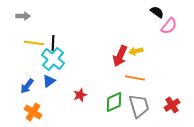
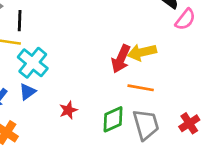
black line: (53, 43) -> (20, 21), moved
yellow arrow: (136, 51) -> (142, 52), size x1.5

